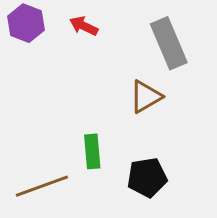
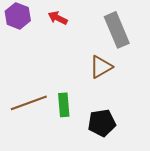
brown line: (42, 186) -> (29, 103), moved

